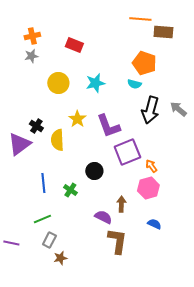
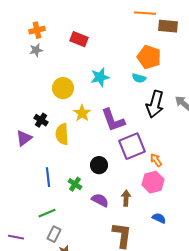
yellow circle: (58, 83) -> (63, 88), moved
purple triangle: (19, 144) -> (24, 138), size x0.7
purple semicircle: (103, 217) -> (100, 200), moved

